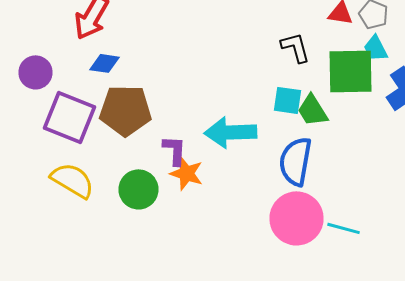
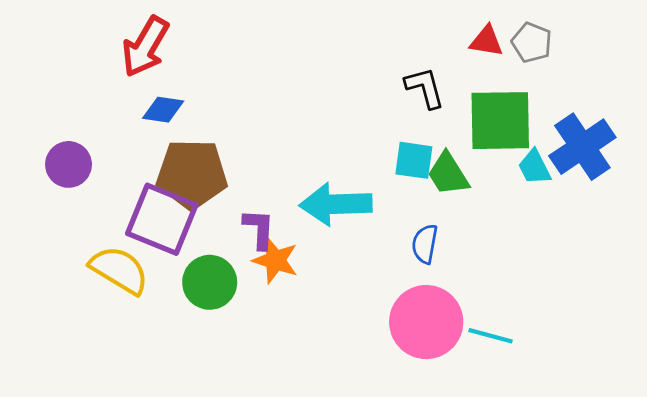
cyan trapezoid: (376, 48) -> (534, 167), moved
purple circle: (36, 72) -> (69, 164), moved
purple square: (70, 117) -> (162, 219), moved
blue semicircle: (296, 161) -> (425, 244), size x0.6

